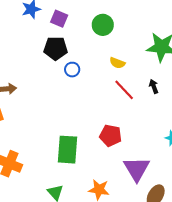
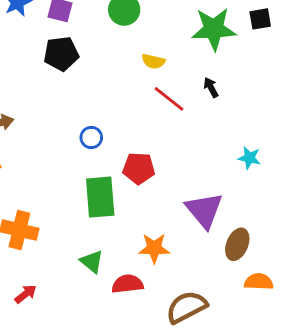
blue circle: (72, 70) -> (91, 137), moved
red pentagon: (111, 136) -> (139, 168), moved

